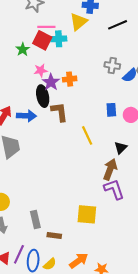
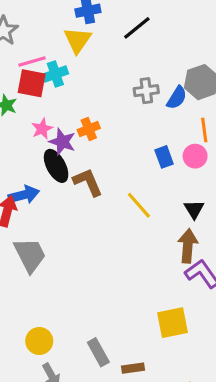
blue arrow: (26, 116) -> (24, 195), moved

